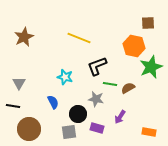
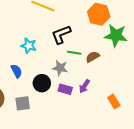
green star: (151, 67) -> (116, 35), turned 30
purple rectangle: (97, 128) -> (65, 89), moved
gray square: (69, 132) -> (23, 103), moved
orange rectangle: (149, 132) -> (114, 101), turned 48

